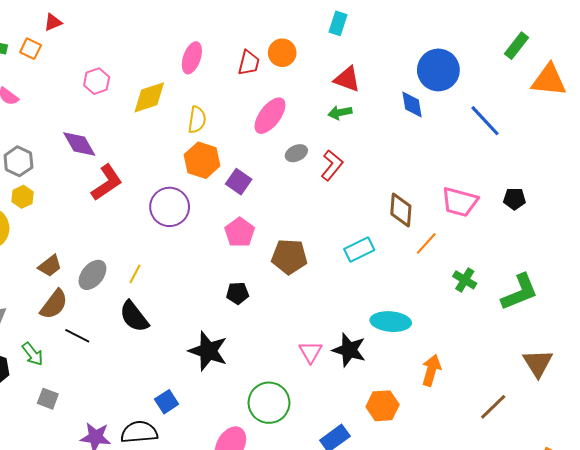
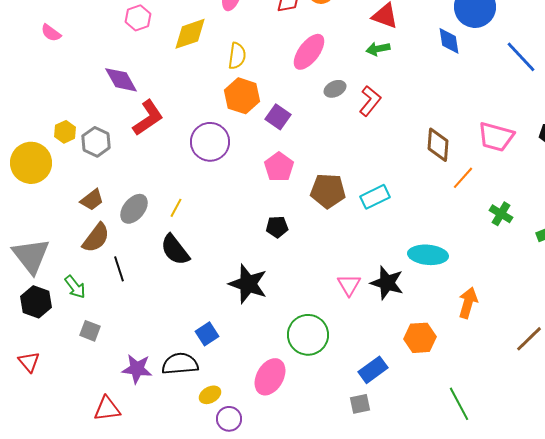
gray hexagon: (18, 161) -> (96, 142), moved
cyan rectangle: (359, 250) -> (375, 197), moved
black line: (77, 336) -> (119, 269), turned 45

